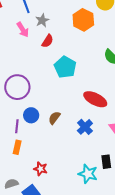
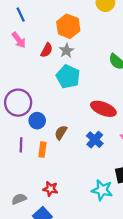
gray star: (42, 20) -> (66, 51), moved
orange hexagon: (83, 20) -> (68, 26), moved
blue circle: (31, 115) -> (37, 121), moved
orange rectangle: (17, 147) -> (42, 149), moved
gray semicircle: (11, 184) -> (19, 199), moved

